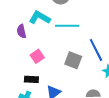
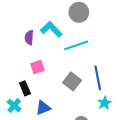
cyan line: (67, 26) -> (76, 45), turned -35
black rectangle: (31, 79) -> (25, 88), turned 48

